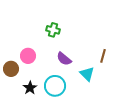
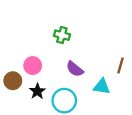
cyan triangle: (87, 74) -> (102, 87), turned -35
black star: (30, 88) -> (37, 91), moved

